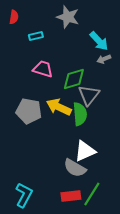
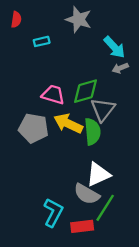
pink trapezoid: (43, 69) -> (53, 95), moved
green line: (92, 194) -> (105, 208), moved
cyan L-shape: (24, 195) -> (53, 212), moved

